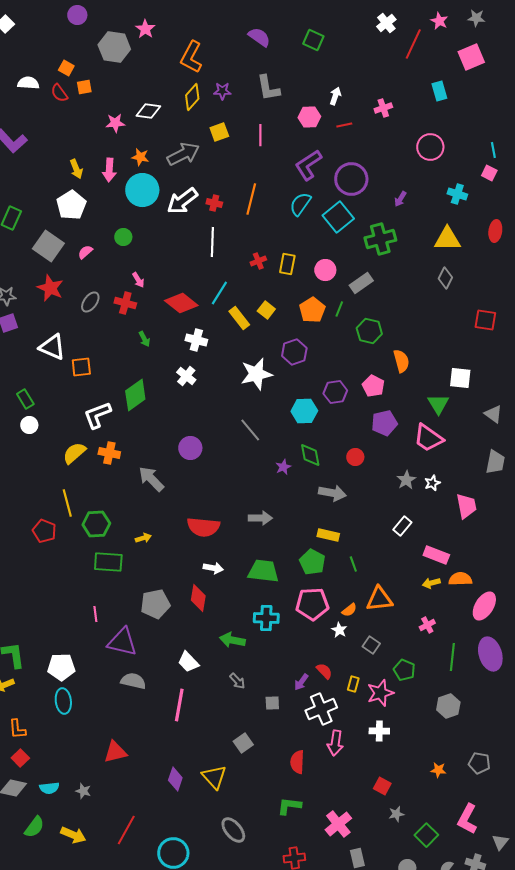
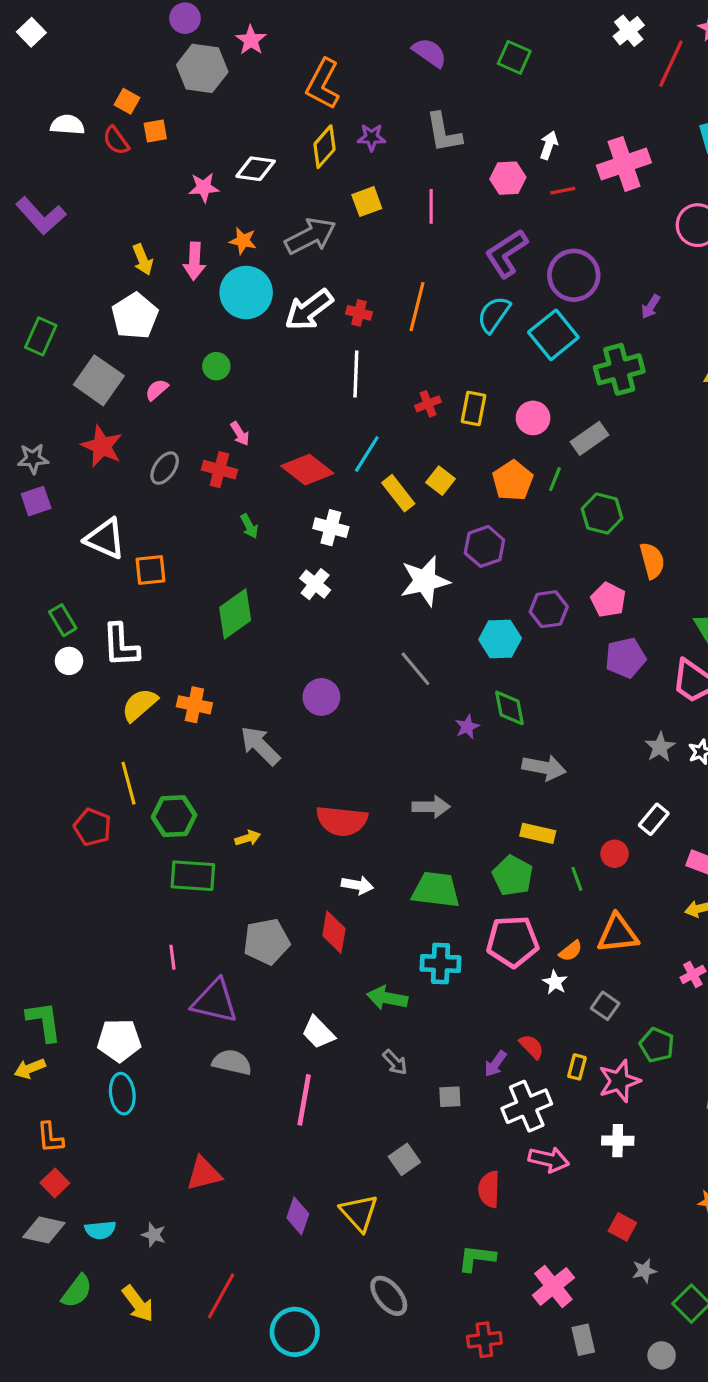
purple circle: (77, 15) -> (185, 18), moved
pink cross: (383, 108) -> (624, 164), size x1.8
white L-shape: (97, 415) -> (121, 645), moved, turned -72
red circle: (355, 457) -> (615, 854), moved
pink arrow: (335, 743) -> (549, 1159), turned -85
yellow arrow: (73, 835) -> (138, 1304), turned 30

